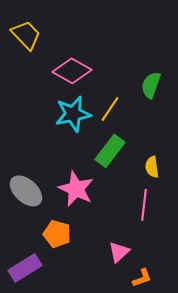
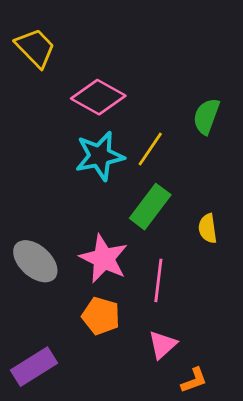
pink line: (144, 205) -> (158, 280), moved
orange pentagon: (57, 234) -> (101, 316), moved

